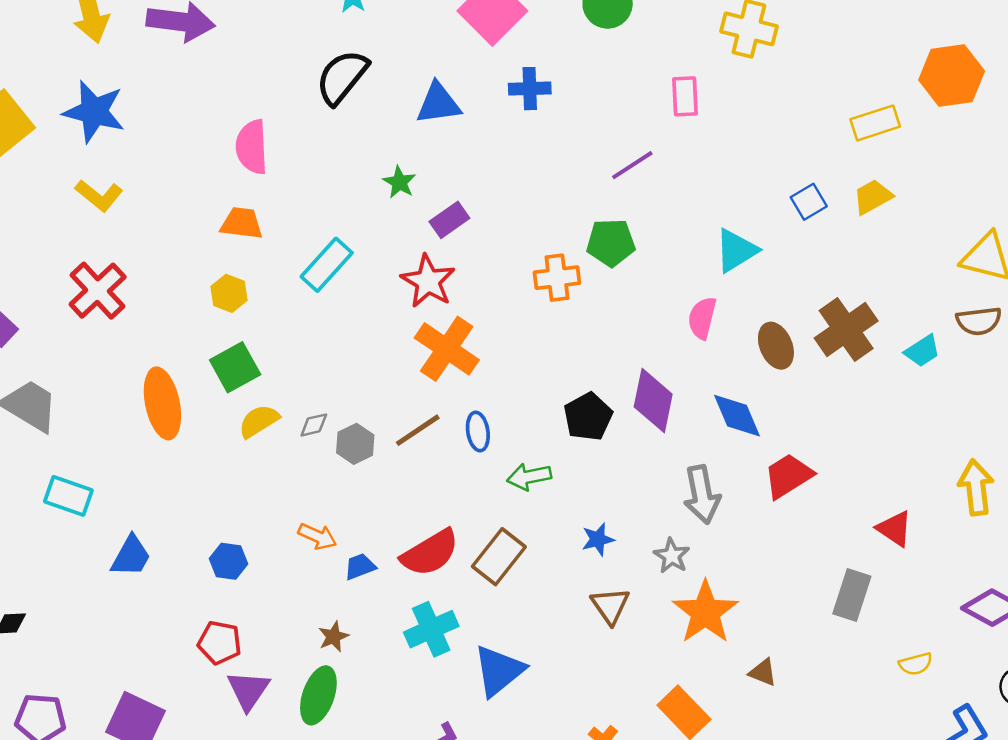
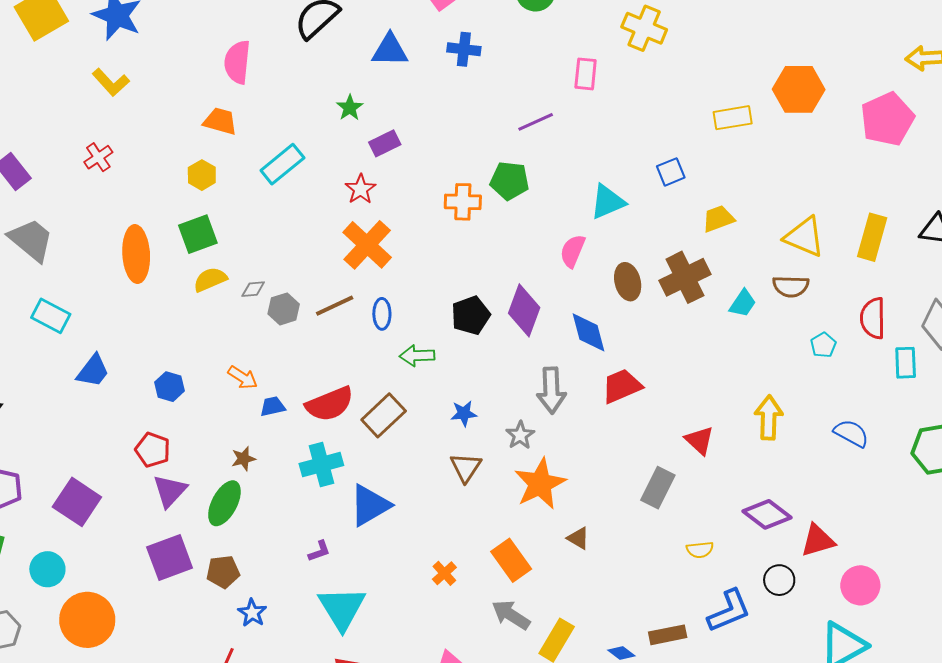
yellow trapezoid: (873, 197) -> (718, 219), moved
red star: (428, 281) -> (361, 189), size x0.7
red cross: (98, 291) -> (98, 157), size x0.6
cyan trapezoid: (922, 351) -> (743, 303), turned -32

